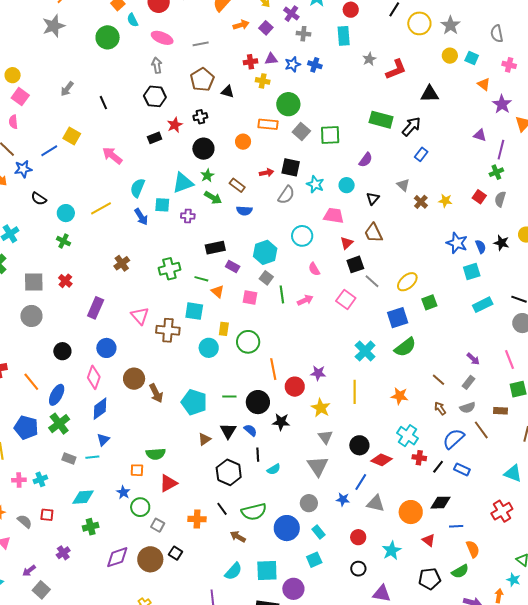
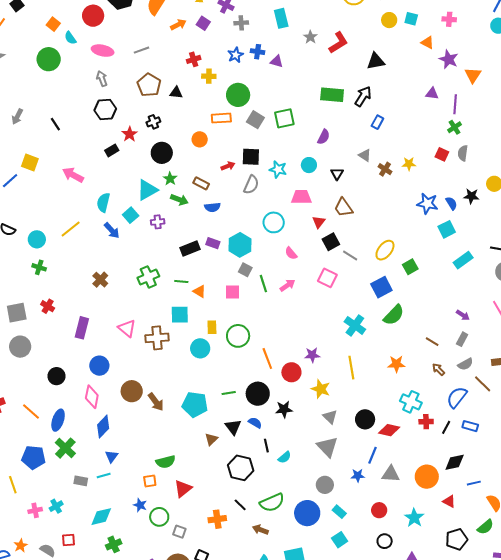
purple triangle: (271, 59) -> (277, 61), moved, turned 32
cyan square: (162, 205) -> (131, 215), turned -35
purple rectangle: (233, 267) -> (213, 243), moved

